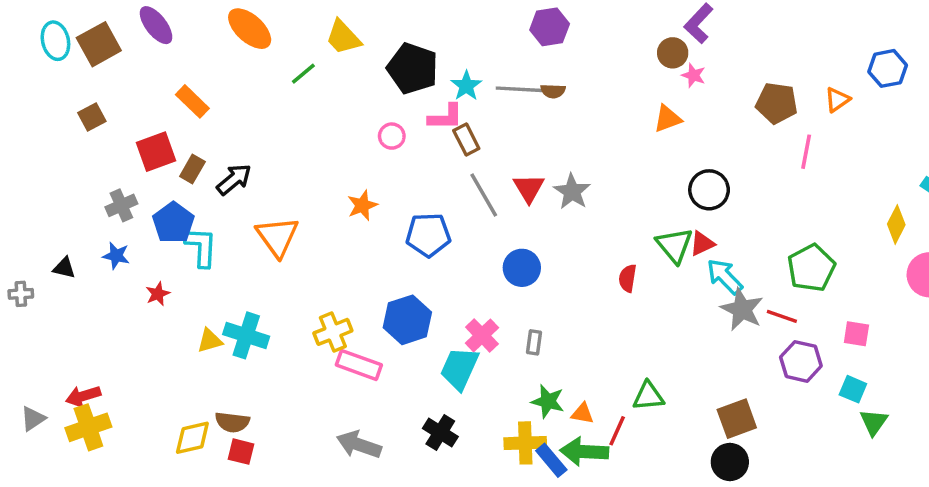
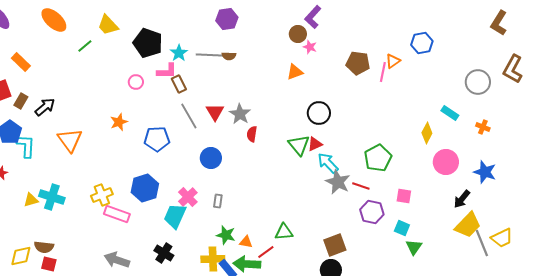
pink line: (806, 152) -> (383, 72), moved
red semicircle: (628, 278) -> (252, 134), moved
red line: (617, 431) -> (266, 252), turned 30

